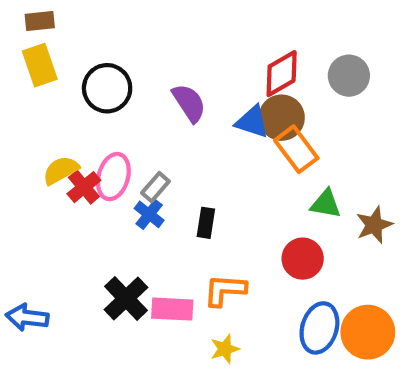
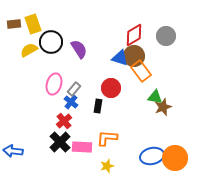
brown rectangle: (40, 21) -> (14, 24), moved
yellow rectangle: (40, 65) -> (33, 24), moved
purple semicircle: (189, 103) -> (79, 49), moved
yellow semicircle: (61, 170) -> (29, 50), moved
red cross: (84, 187) -> (64, 121), moved
brown star: (374, 225) -> (163, 107), moved
red circle: (303, 259) -> (111, 88), moved
blue ellipse: (319, 328) -> (152, 156), turned 60

